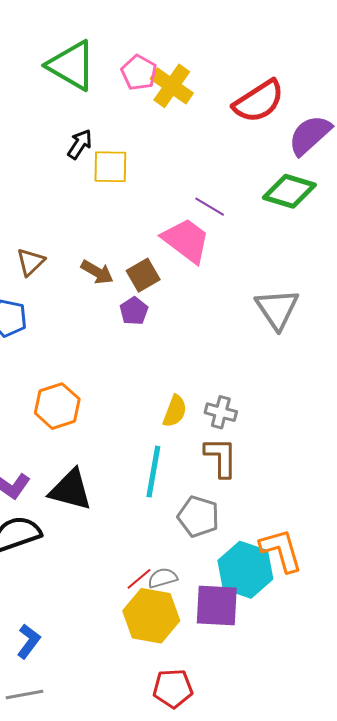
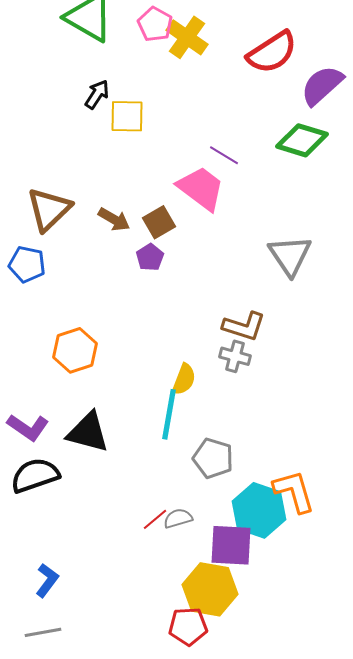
brown triangle: (31, 262) -> (49, 209), size x1.6
yellow semicircle: (175, 411) -> (184, 379), moved
brown L-shape: (221, 457) -> (244, 326), moved, turned 108
yellow hexagon: (151, 616) -> (210, 589), moved

